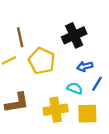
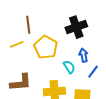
blue arrow: (85, 66) -> (83, 55), turned 88
cyan semicircle: (75, 88) -> (69, 67), moved, turned 32

